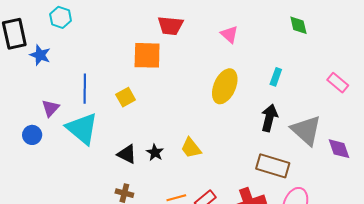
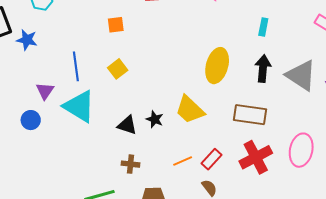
orange square: (147, 55) -> (116, 25), moved, size x0.6
yellow ellipse: (225, 86) -> (217, 66), moved
yellow trapezoid: (191, 148) -> (190, 110), size x1.4
brown rectangle: (273, 166) -> (250, 115), moved

